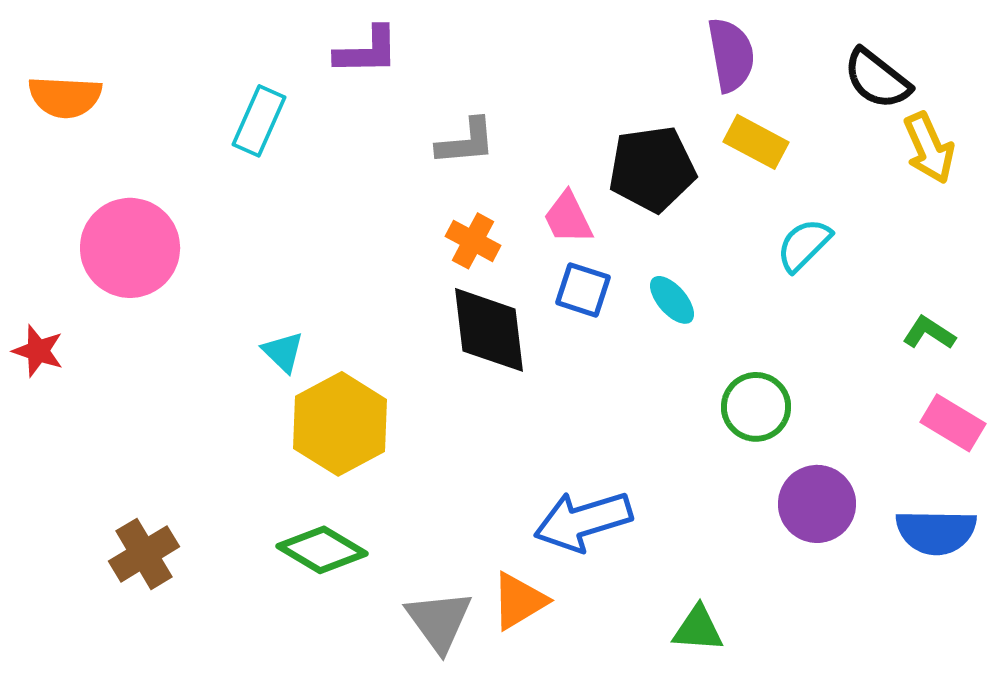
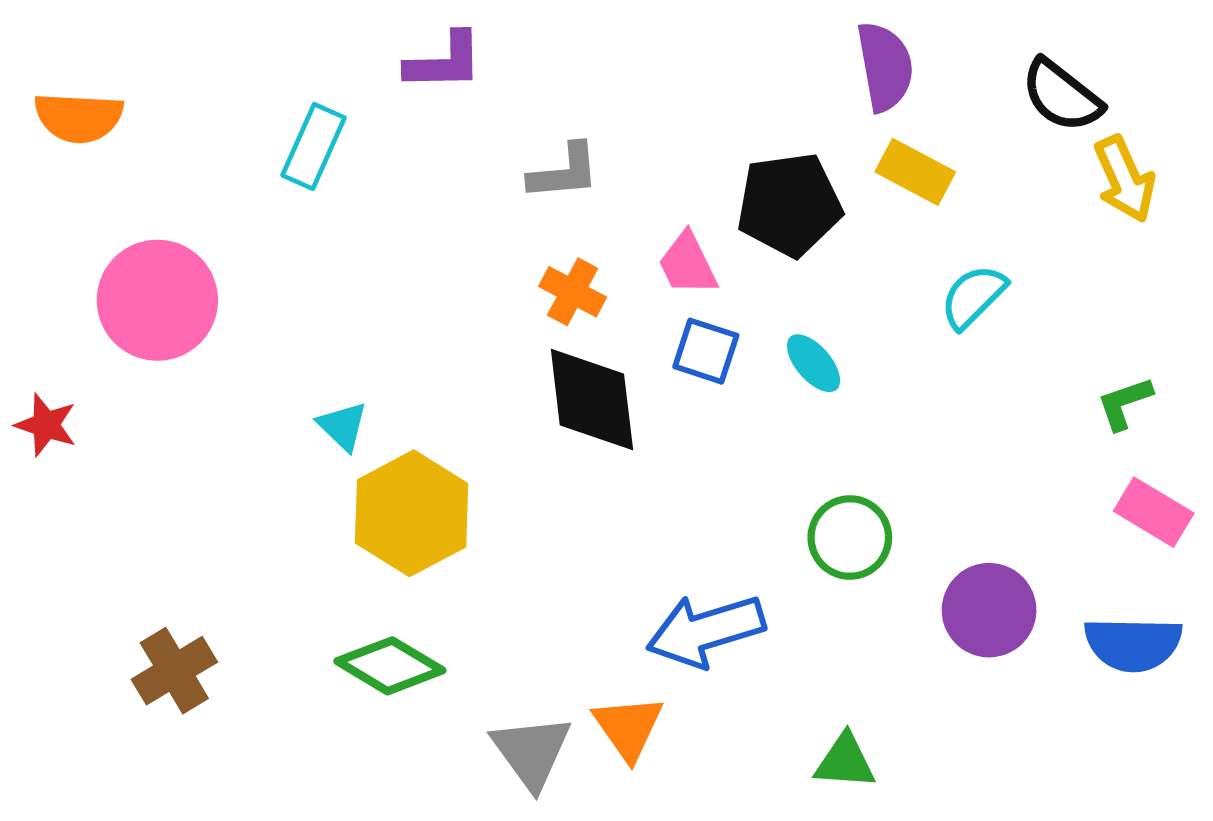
green L-shape: (929, 333) -> (1125, 403), turned -52
green circle: (756, 407) -> (850, 538), moved
orange triangle: (519, 601) -> (628, 728), turned -34

